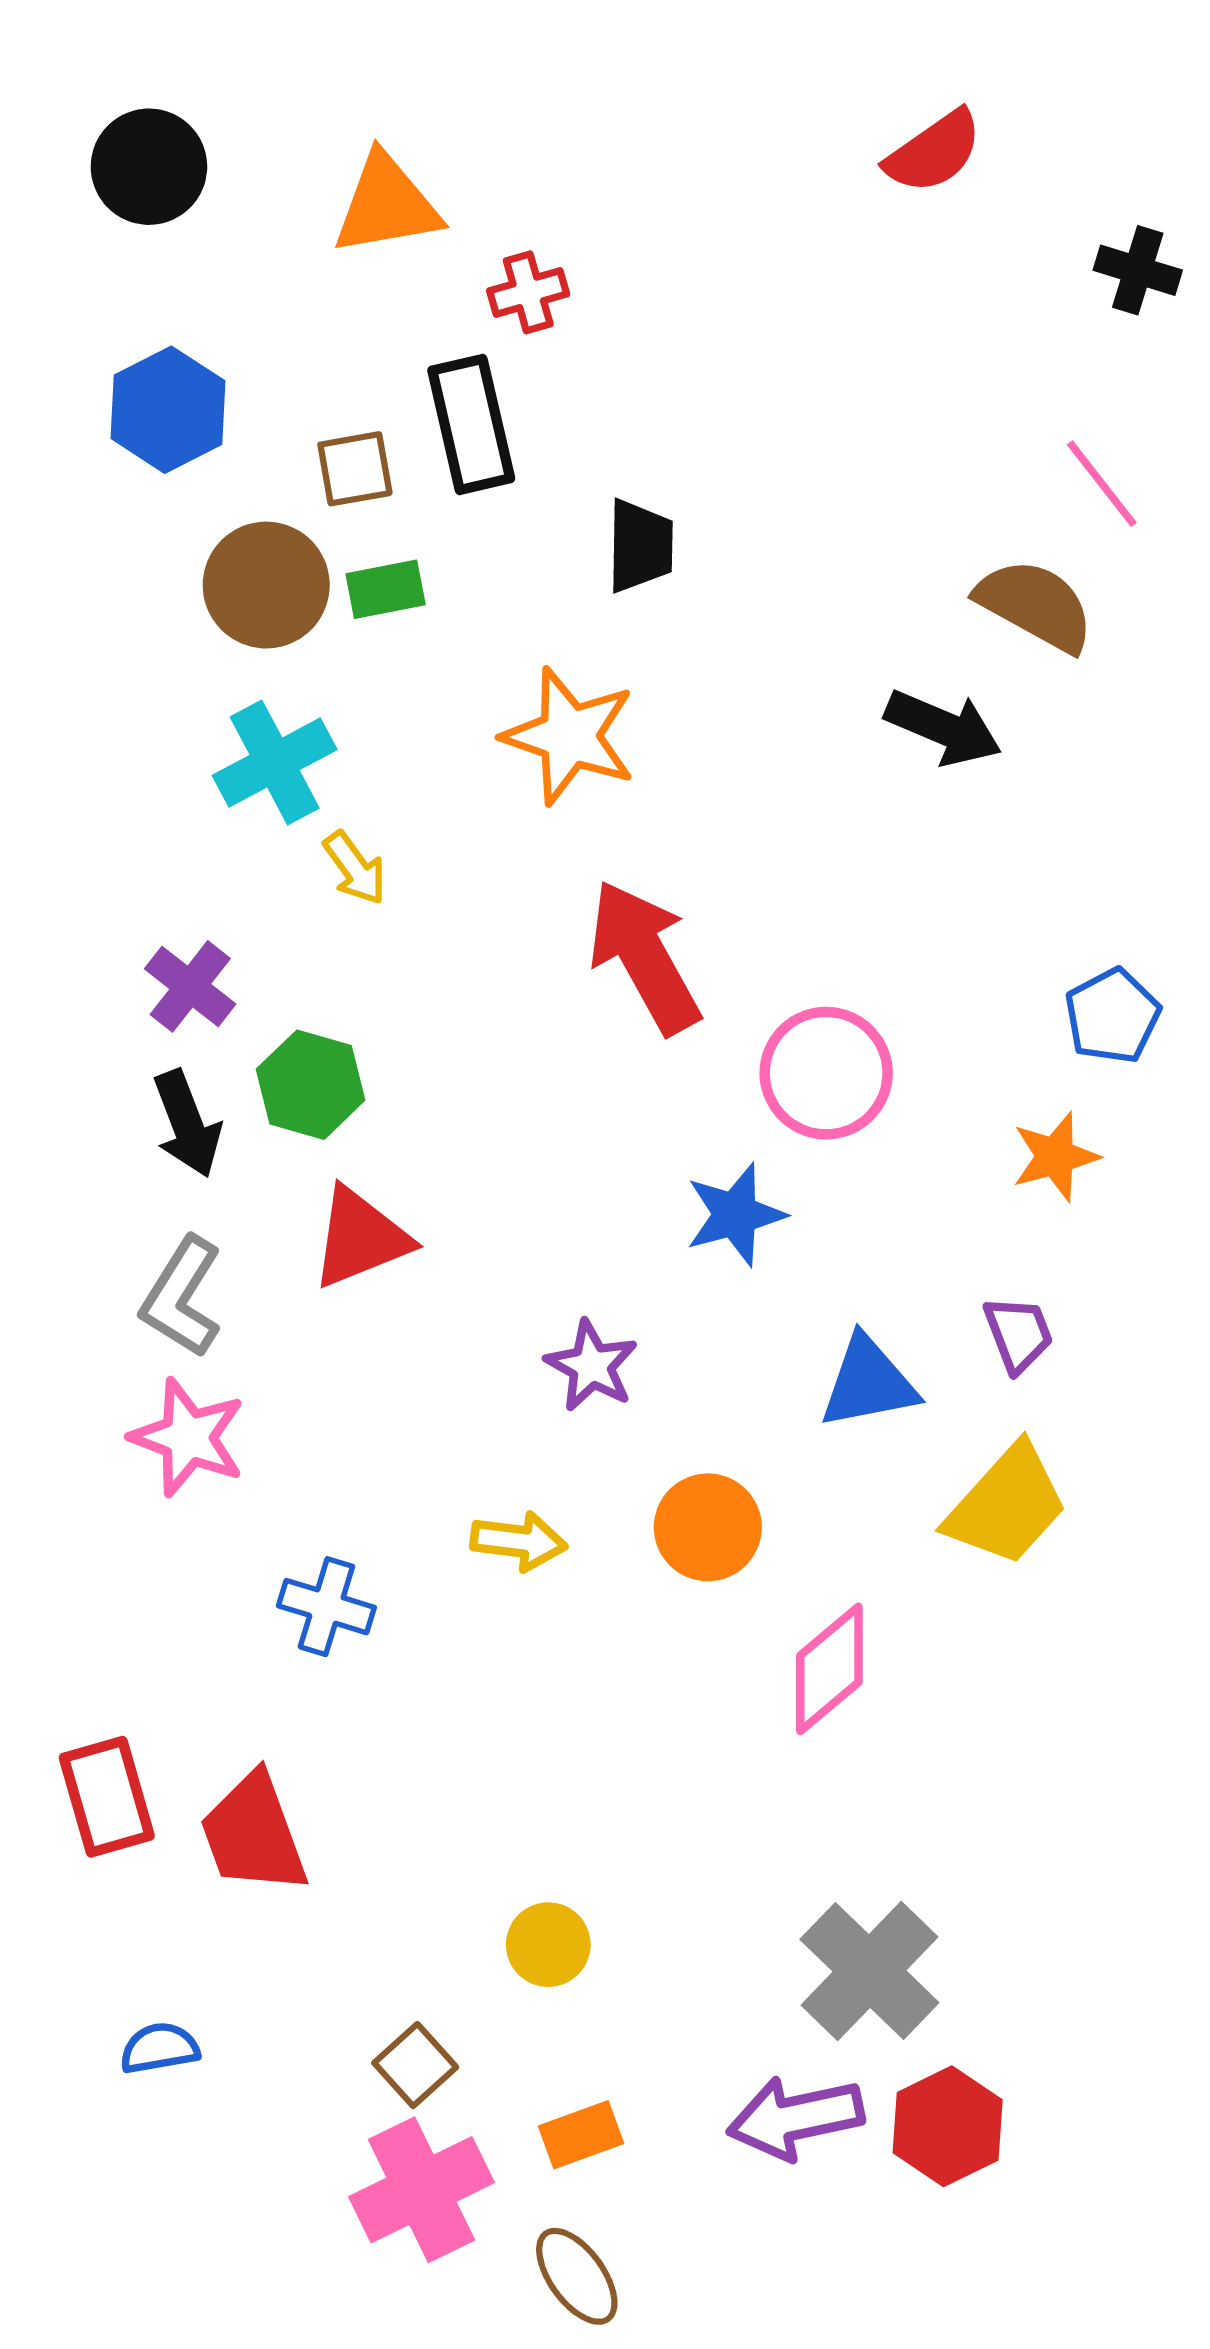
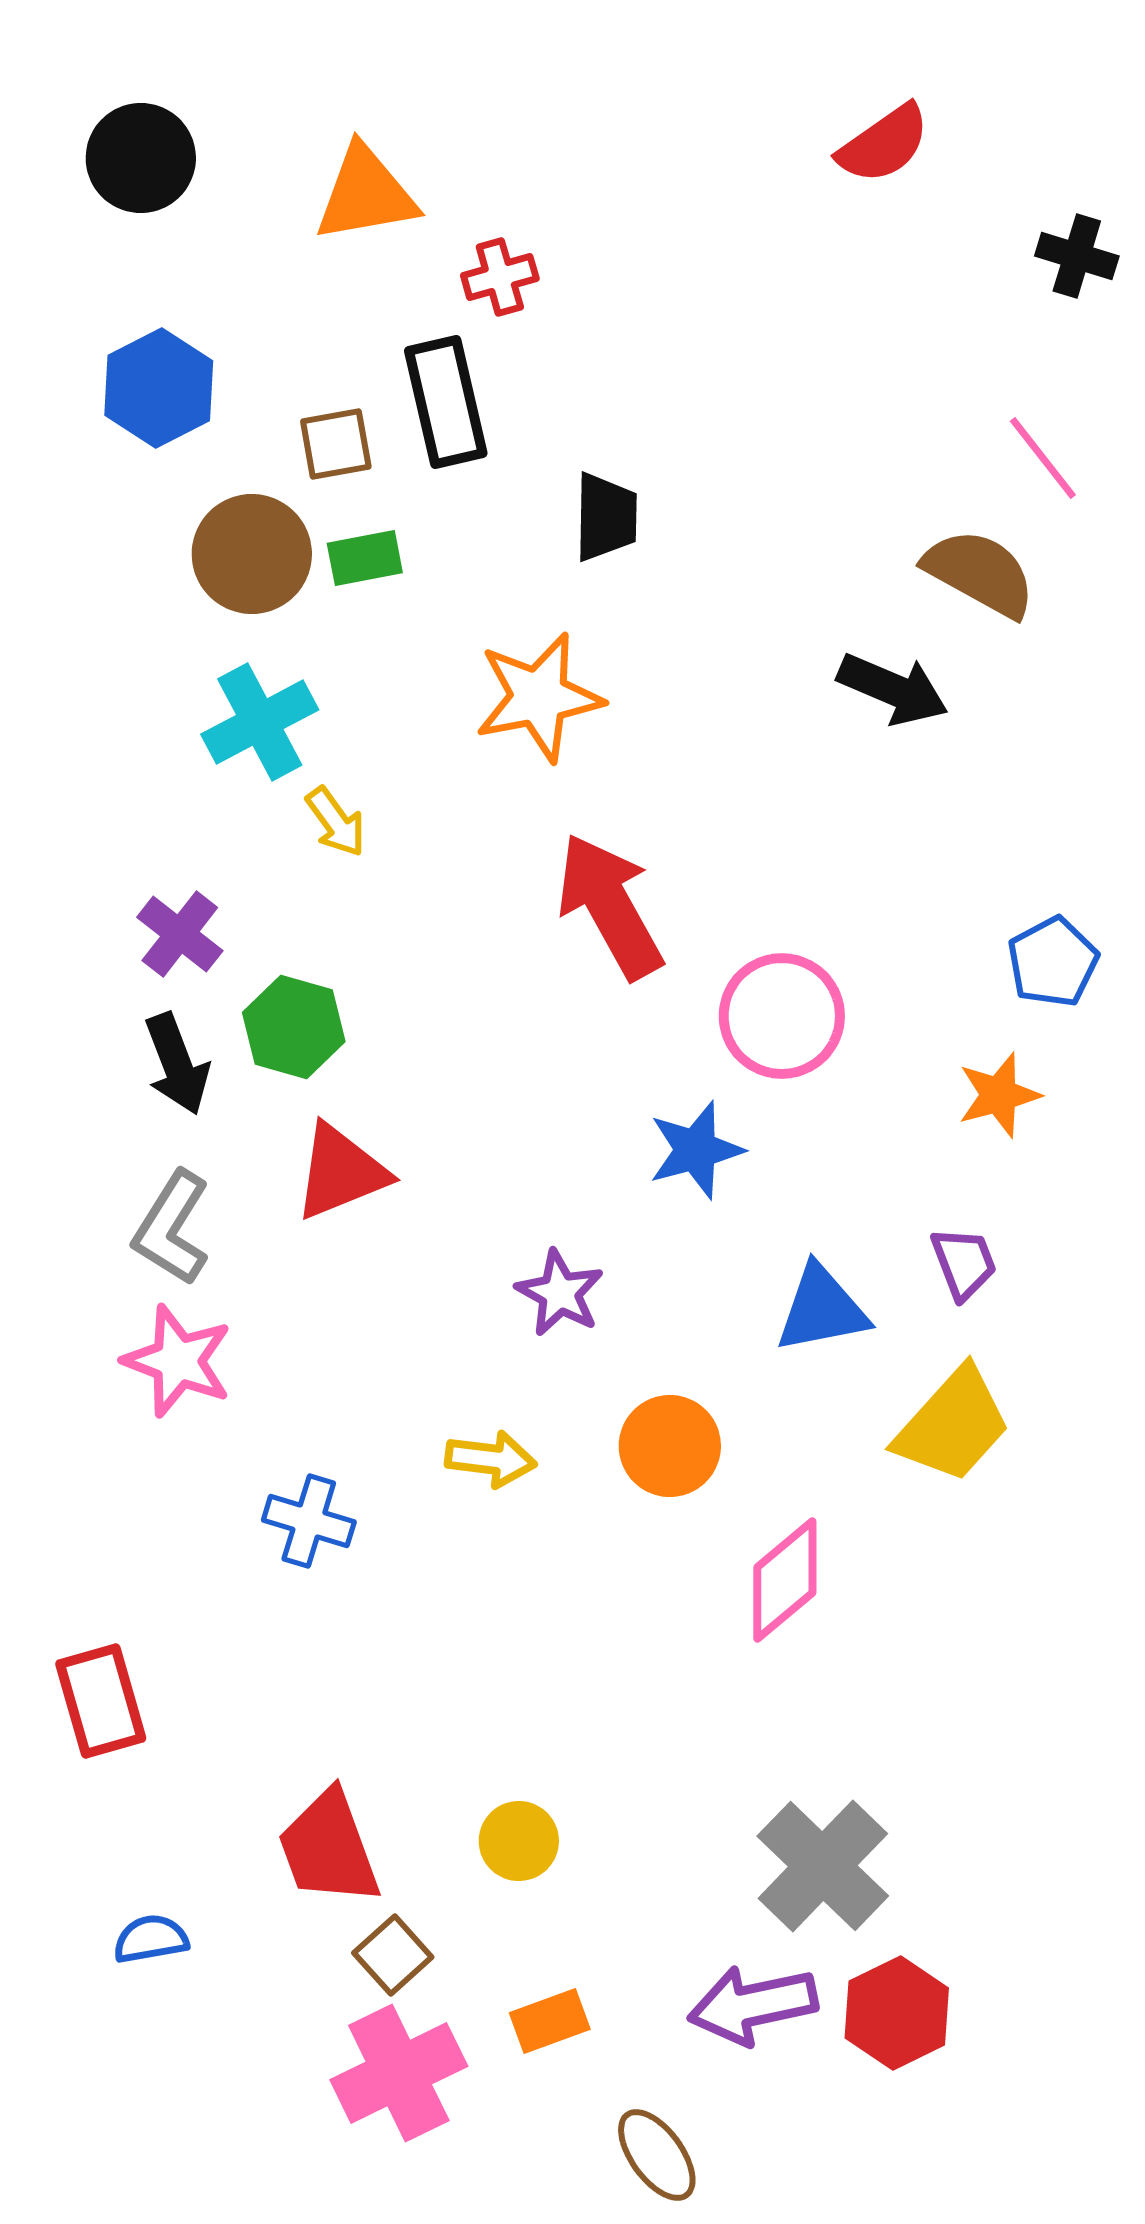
orange star: (569, 736) -> (539, 697), turned -30
red trapezoid: (254, 1834) -> (329, 1848), moved
brown ellipse: (577, 2276) -> (657, 2155), moved

